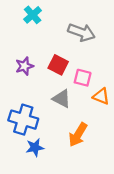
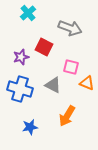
red square: (58, 65) -> (44, 47), moved
blue cross: (23, 120) -> (20, 89), moved

